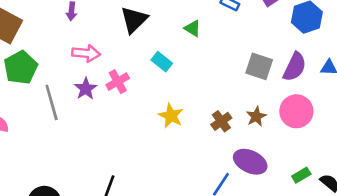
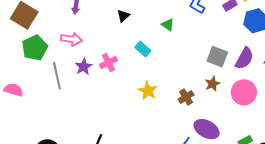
black triangle: (134, 20) -> (123, 16), size x0.6
pink arrow: (86, 53) -> (71, 39), moved
brown star: (256, 117) -> (212, 84), moved

